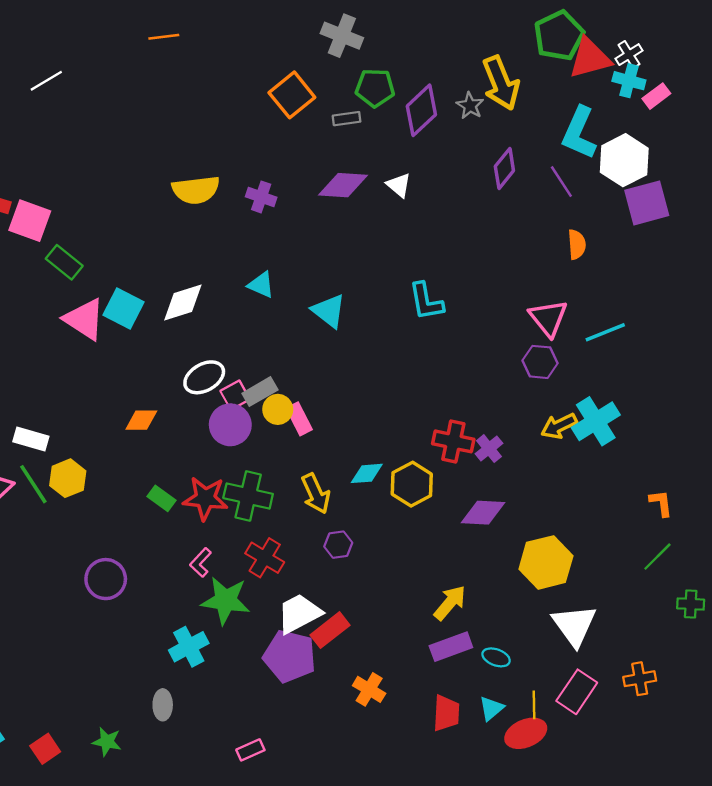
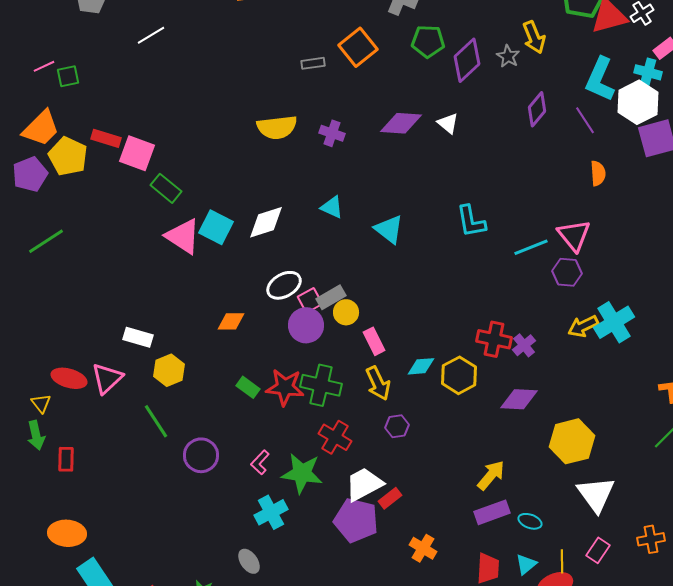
cyan cross: (629, 81) -> (648, 72), moved
yellow arrow: (501, 83) -> (534, 37), size x0.7
gray rectangle: (347, 119) -> (313, 63), moved
cyan line: (605, 332) -> (531, 247), moved
pink rectangle: (299, 419) -> (374, 341), moved
green line: (33, 484) -> (156, 421), moved
pink L-shape: (201, 562) -> (260, 462), moved
red rectangle: (330, 630) -> (390, 498), size x0.7
pink rectangle: (577, 692) -> (598, 550), size x0.7
gray ellipse: (163, 705) -> (249, 561), turned -35

